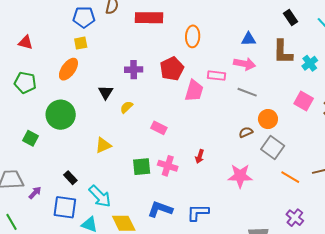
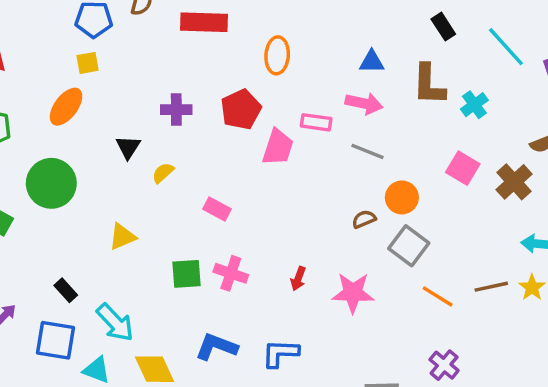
red arrow: (200, 156) -> (298, 279), moved

